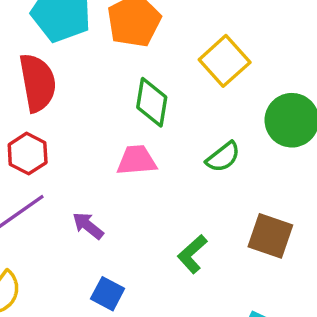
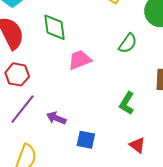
green diamond: (152, 102) -> (54, 27), moved
purple arrow: (88, 226) -> (56, 118), moved

